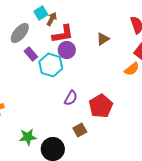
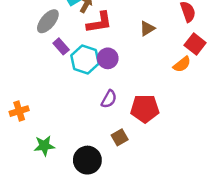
purple circle: (67, 50) -> (108, 58), moved
red pentagon: (101, 106) -> (145, 109), turned 30
green star: (28, 137) -> (44, 146), moved

